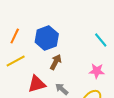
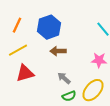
brown arrow: (56, 62) -> (58, 51), turned -119
red triangle: (37, 84) -> (25, 73), moved

